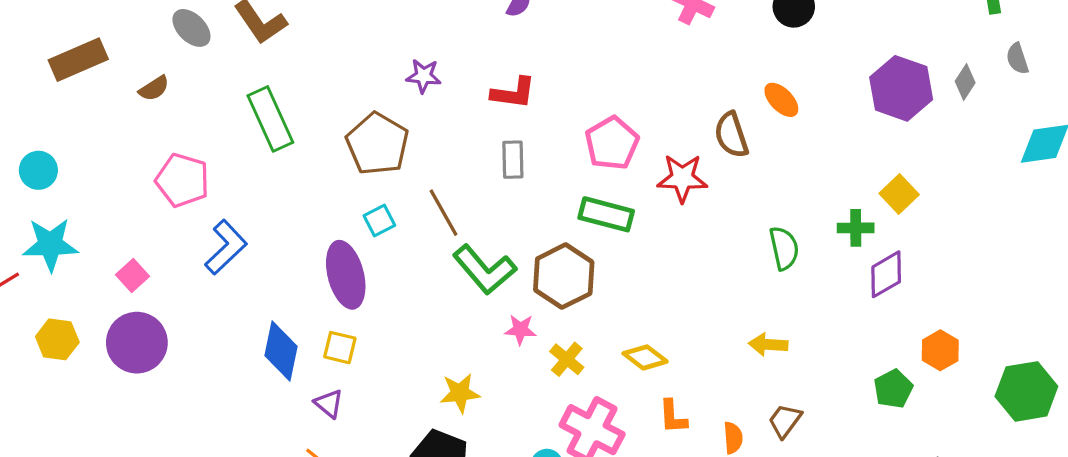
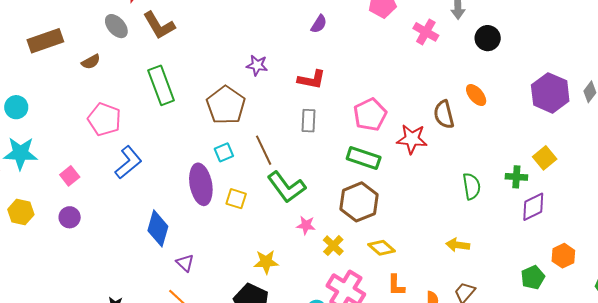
brown hexagon: (564, 276) -> (359, 202), moved
purple circle: (137, 343) -> (70, 217), size x0.6
yellow square: (340, 348) -> (236, 199), moved

